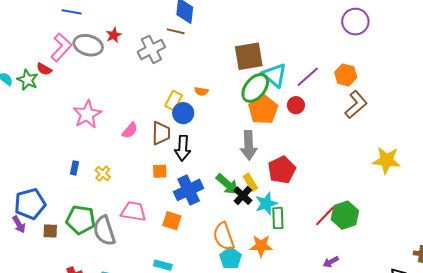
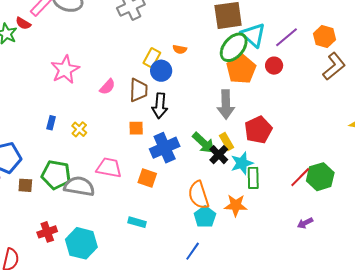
gray semicircle: (104, 231) -> (79, 186), turned 116

